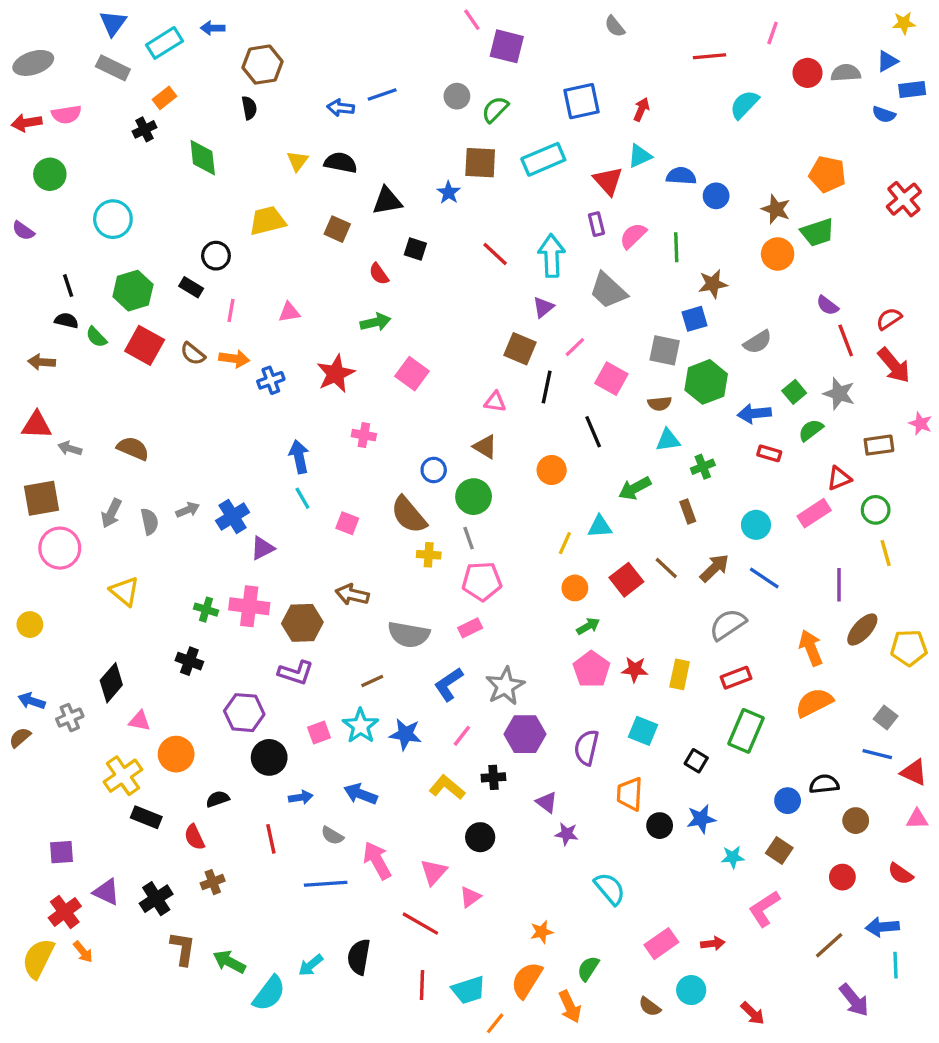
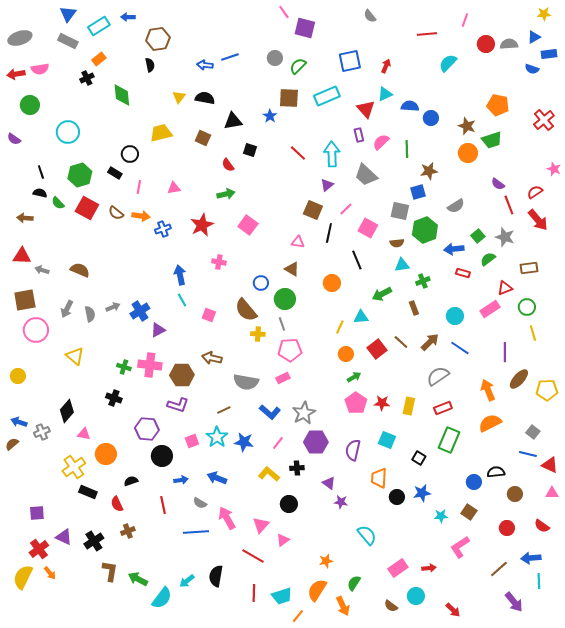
pink star: (920, 423) -> (554, 169), moved
blue L-shape: (449, 684) -> (270, 412), turned -105

